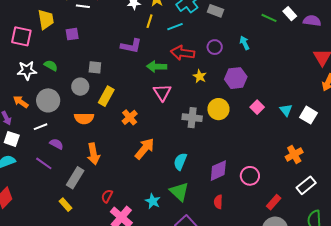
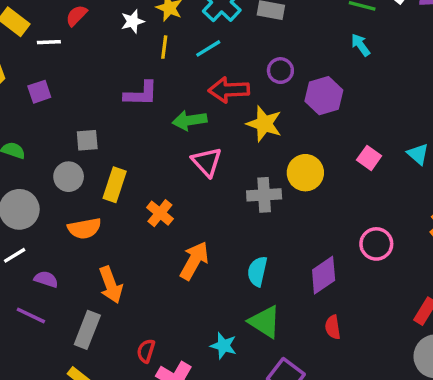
cyan arrow: (244, 43) -> (361, 45), moved
yellow star: (200, 76) -> (264, 124), size x1.5
purple hexagon: (236, 78) -> (324, 96), moved
pink circle: (250, 176) -> (376, 244), moved

